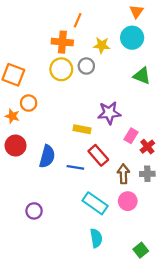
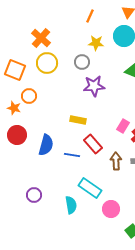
orange line: (78, 20) -> (90, 16), moved
orange cross: (62, 42) -> (41, 38), moved, turned 36
yellow circle: (61, 69) -> (47, 63), moved
purple star: (109, 113) -> (94, 86), moved
pink circle: (128, 201) -> (111, 209), moved
cyan semicircle: (96, 238) -> (71, 205), moved

